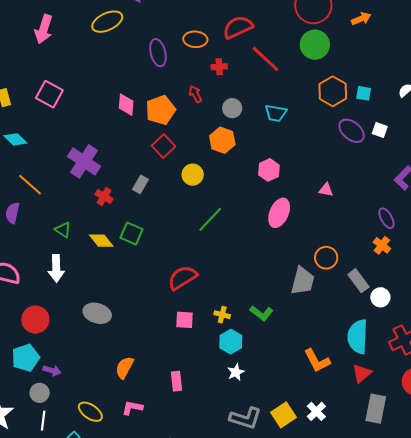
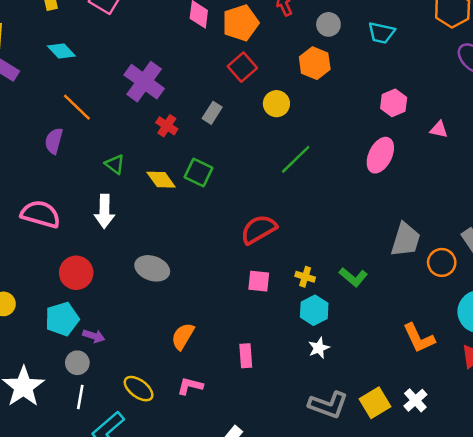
pink hexagon: (269, 170) -> (394, 103), moved
orange circle: (326, 258) -> (442, 262), moved

